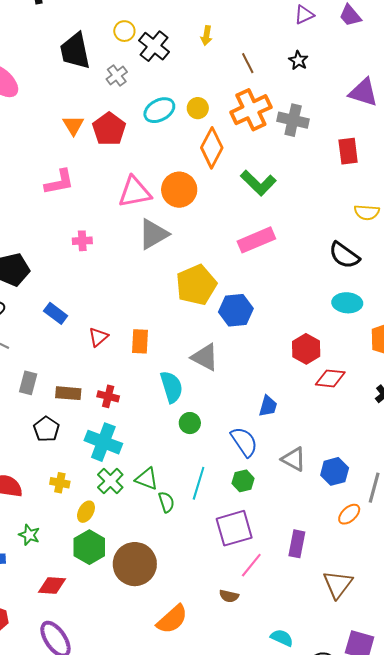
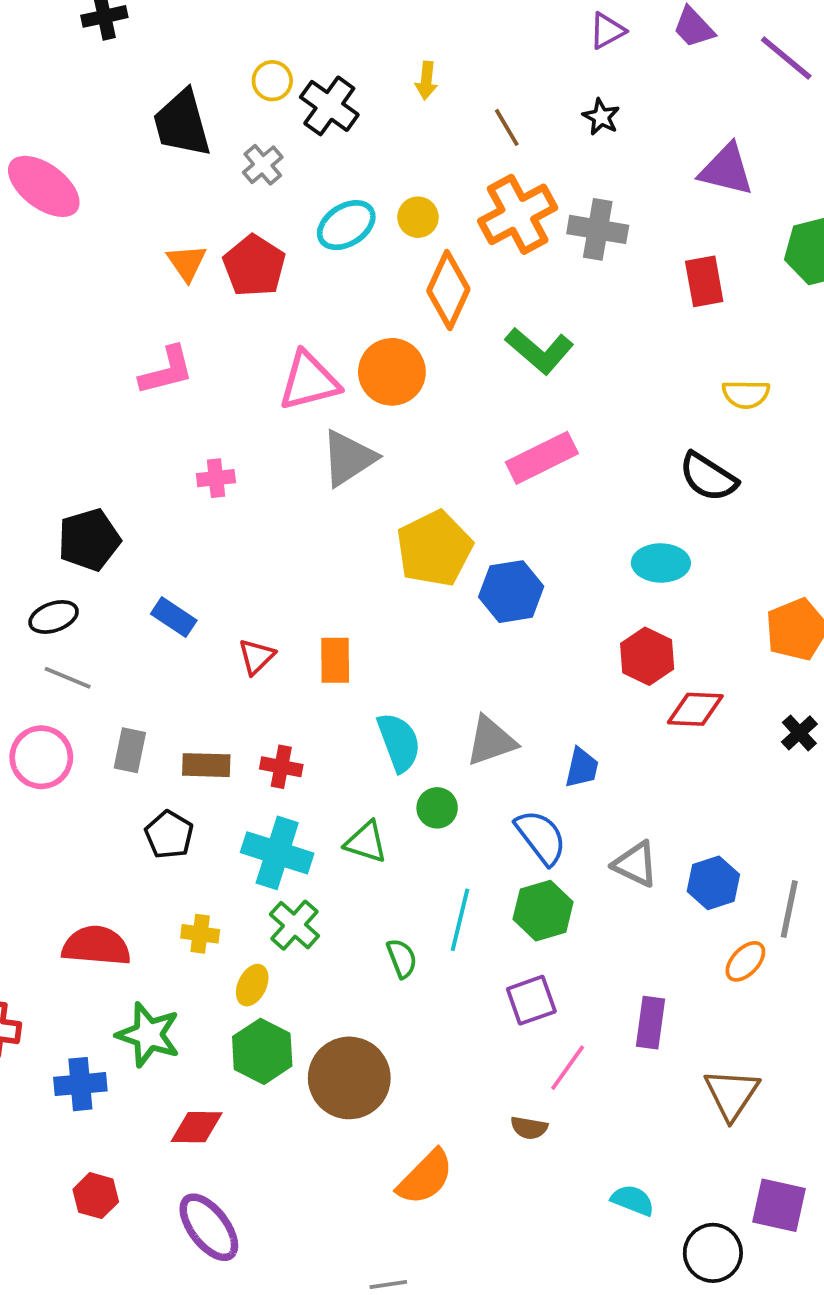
cyan ellipse: (347, 303) -> (661, 563), moved
gray triangle: (205, 357) -> (491, 741), moved, turned -44
green triangle: (147, 479) -> (366, 842), moved
green hexagon: (243, 481) -> (543, 911), size x1.4
purple square: (234, 528) -> (531, 1000), size x0.7
green star: (29, 535) -> (148, 1035), size x1.6

